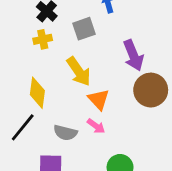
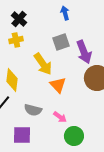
gray square: (84, 29) -> (61, 42), moved
pink arrow: (96, 126) -> (60, 117), moved

